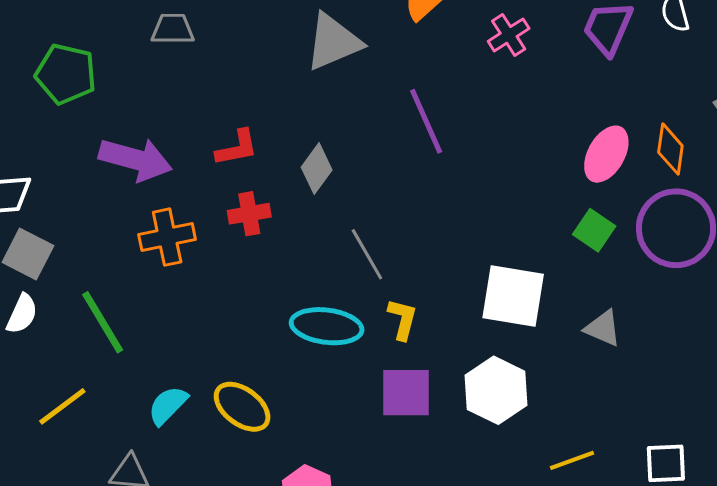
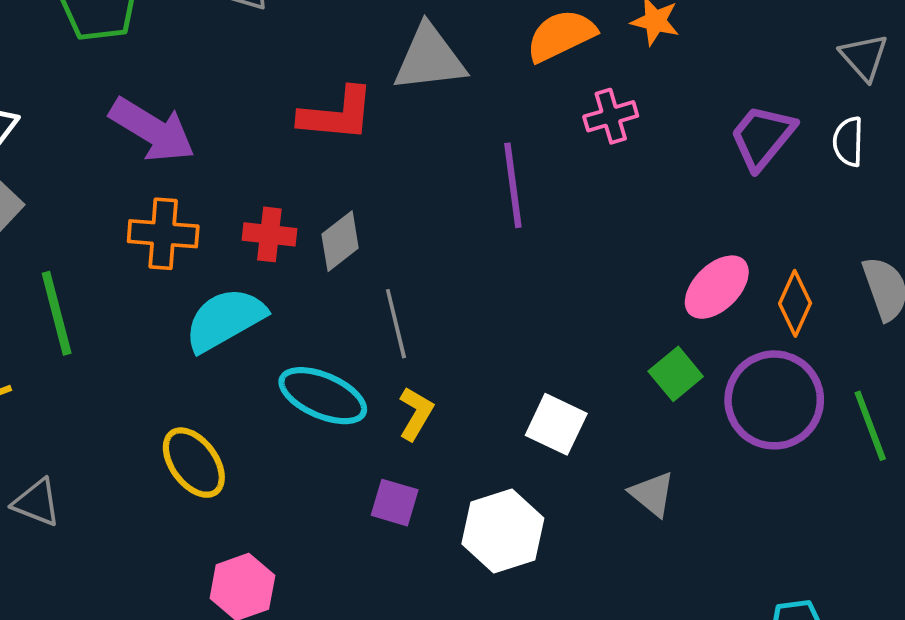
pink cross: (509, 35) -> (611, 116), moved
red L-shape: (237, 148) -> (337, 114), moved, size x1.4
gray diamond: (317, 169) -> (340, 241), moved
white square: (513, 296) -> (556, 424), size x0.7
purple square: (406, 393) -> (395, 503), size x0.7
cyan semicircle: (168, 405) -> (225, 320), moved, size x1.5

